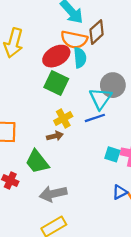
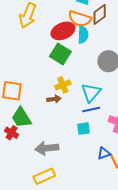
cyan triangle: (101, 98) -> (91, 92), moved
blue line: (95, 118) -> (91, 109), moved
cyan square: (112, 154) -> (84, 129), moved, turned -32
green trapezoid: (37, 162) -> (21, 118), moved

